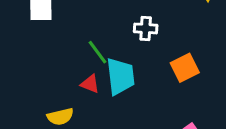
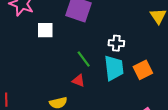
cyan trapezoid: (120, 76) -> (114, 68), moved

